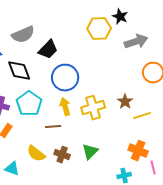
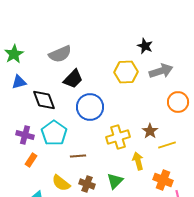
yellow hexagon: (99, 29) -> (126, 72), moved
gray semicircle: (23, 35) -> (60, 54), moved
yellow arrow: (65, 107) -> (138, 161), moved

